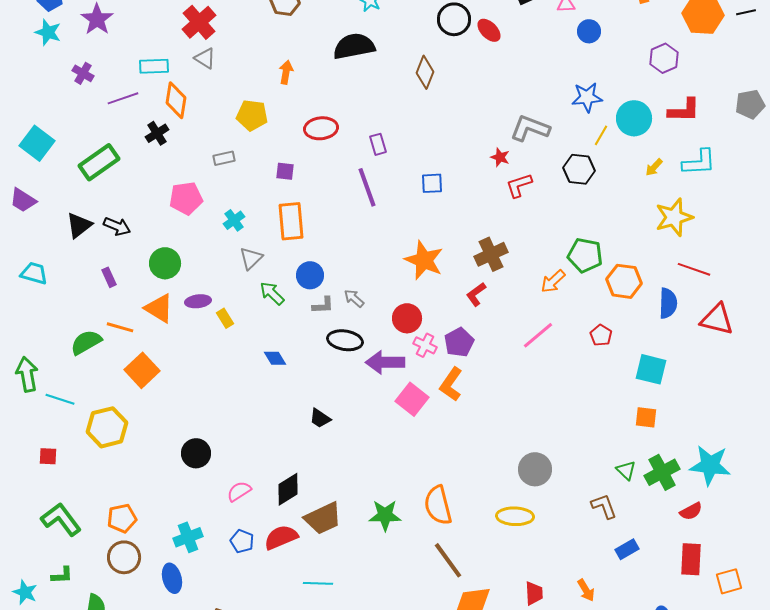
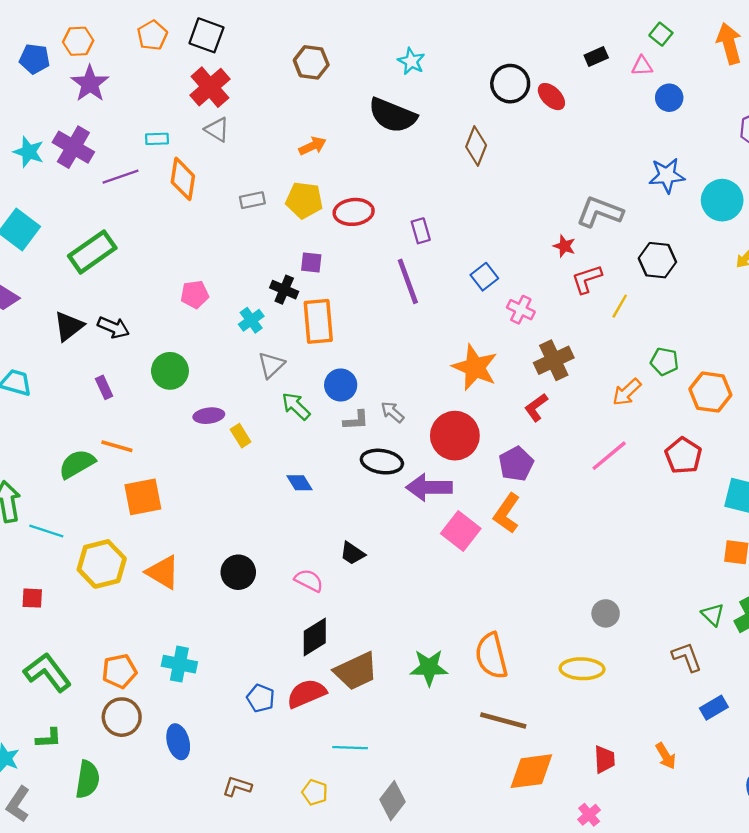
cyan star: (48, 32) -> (29, 152), moved
black semicircle: (354, 46) -> (392, 115), turned -147
cyan rectangle: (154, 66) -> (157, 139), size x0.7
orange arrow: (286, 72) -> (312, 146), turned 55
purple cross: (83, 73) -> (73, 147), size x1.6
yellow pentagon: (252, 115) -> (304, 200), moved
black cross: (157, 133) -> (284, 290), moved, turned -35
yellow line: (601, 135) -> (620, 306), moved
gray rectangle: (224, 158) -> (252, 200), moved
blue square: (432, 183) -> (484, 277), turned -35
pink pentagon: (186, 198) -> (195, 294), size x0.7
green pentagon: (585, 255) -> (664, 361), size x0.7
orange triangle: (159, 308) -> (163, 572), moved
red circle: (407, 318) -> (455, 436), size x1.4
red pentagon: (601, 335) -> (683, 456), size x1.4
pink cross: (425, 345) -> (521, 310), moved
orange square: (142, 370) -> (143, 497), turned 32
black circle: (196, 453) -> (238, 572), moved
gray circle: (535, 469) -> (606, 613), size x0.7
pink semicircle: (239, 491) -> (309, 580), moved, turned 60
cyan cross: (188, 537) -> (179, 664), moved, turned 32
brown line: (448, 560) -> (503, 721), turned -39

